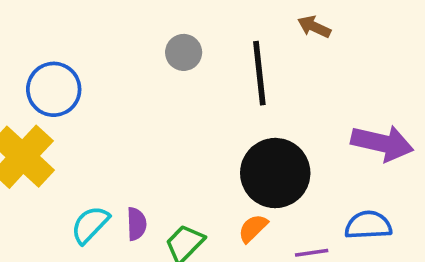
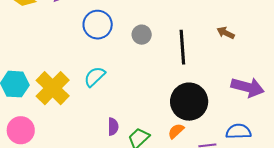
brown arrow: (314, 27) -> (226, 33), moved
blue circle: (54, 89) -> (98, 25), moved
cyan semicircle: (90, 225) -> (95, 77), moved

